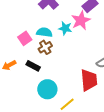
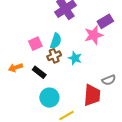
cyan star: (65, 28) -> (75, 58), moved
cyan semicircle: (44, 32) -> (56, 41), turned 91

